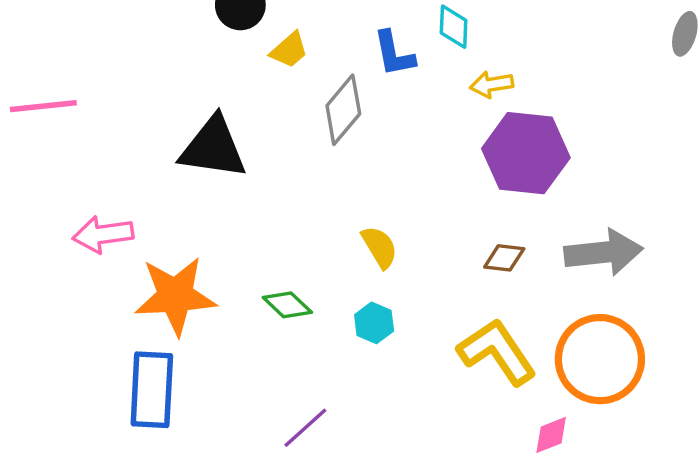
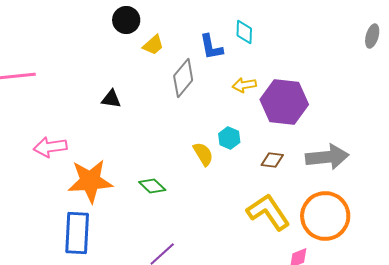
yellow arrow: (492, 84) -> (244, 85), moved
black triangle: (213, 148) -> (111, 99), size x0.5
cyan hexagon: (374, 323) -> (229, 138), moved

